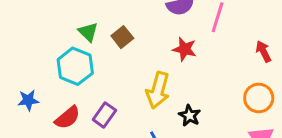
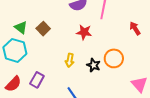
yellow arrow: (158, 90) -> (70, 60), size x0.6
orange circle: (259, 98) -> (114, 58), moved
black star: (190, 116) -> (94, 65), moved

